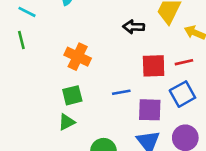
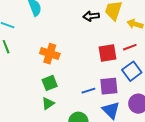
black arrow: (134, 27) -> (91, 16), moved
blue line: (121, 92) -> (88, 91), moved

